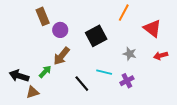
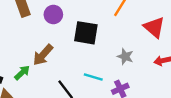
purple circle: (60, 30) -> (53, 14), moved
black square: (96, 36) -> (86, 33), turned 35

